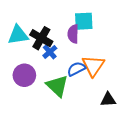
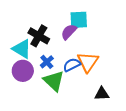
purple semicircle: (73, 34) -> (69, 32), turned 42
cyan triangle: (18, 35) -> (22, 49), moved, turned 40
blue cross: (50, 52) -> (47, 62), moved

